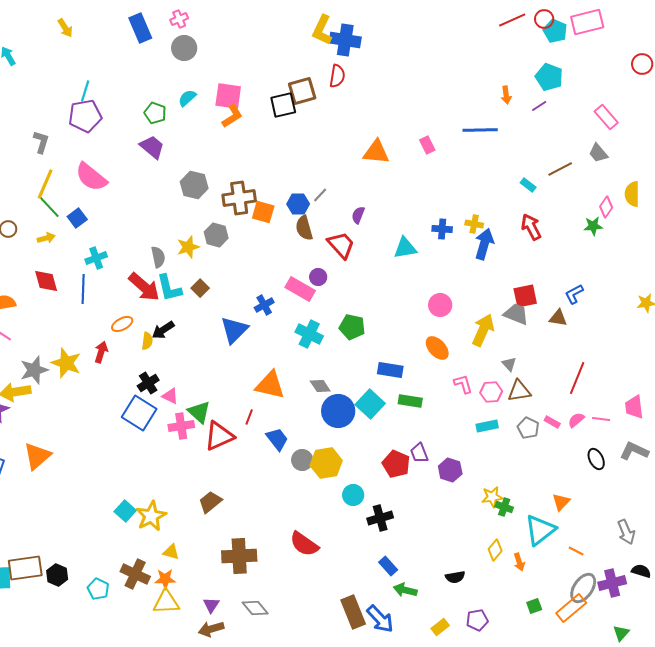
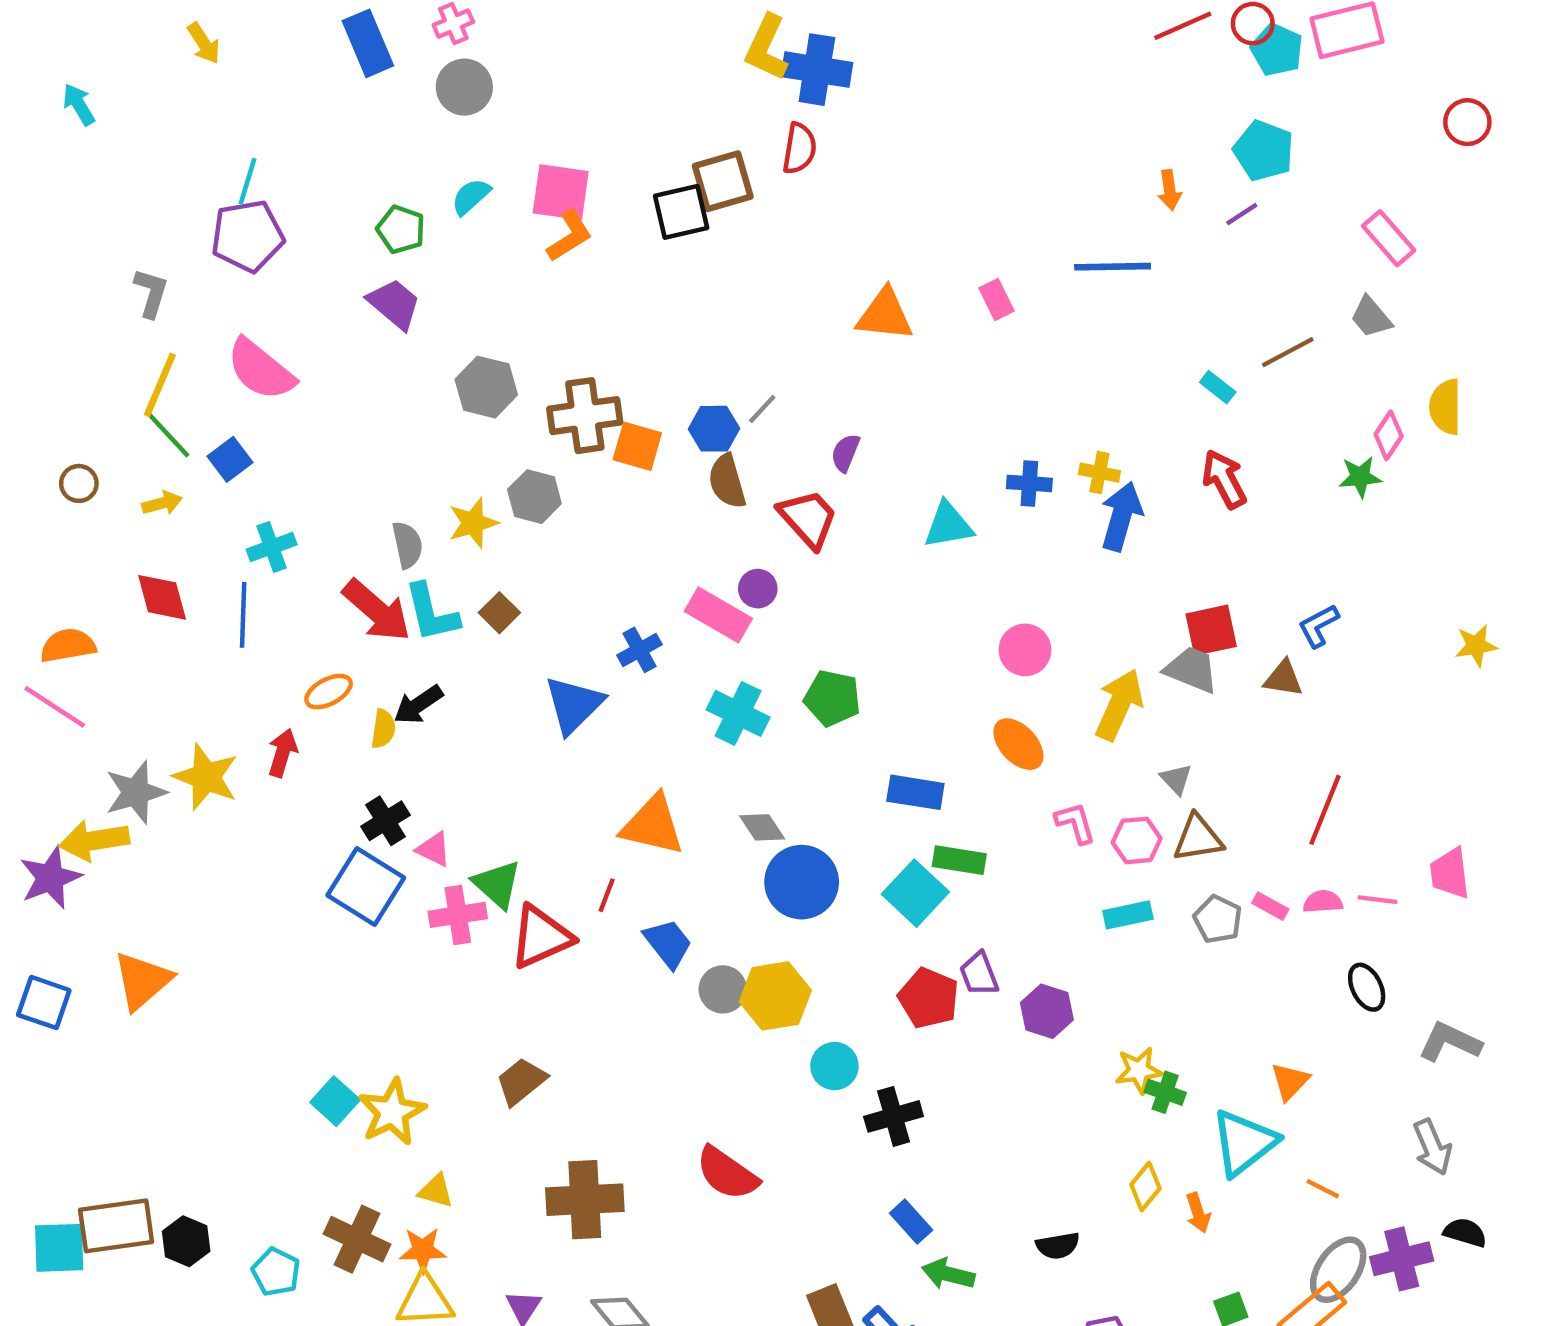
cyan square: (370, 404) -> (915, 893), moved
pink semicircle: (576, 420) -> (1323, 902), turned 36
gray L-shape: (634, 451) -> (1450, 1042), moved

